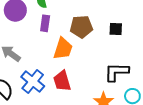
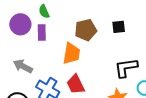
purple rectangle: (45, 23) -> (42, 33), moved

